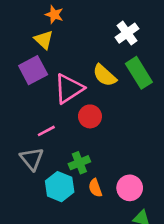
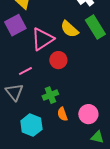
cyan hexagon: (60, 187) -> (31, 125), moved

